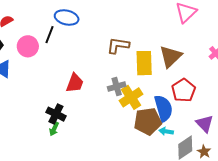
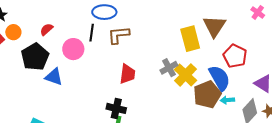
brown L-shape: (118, 46) -> (119, 35), moved

